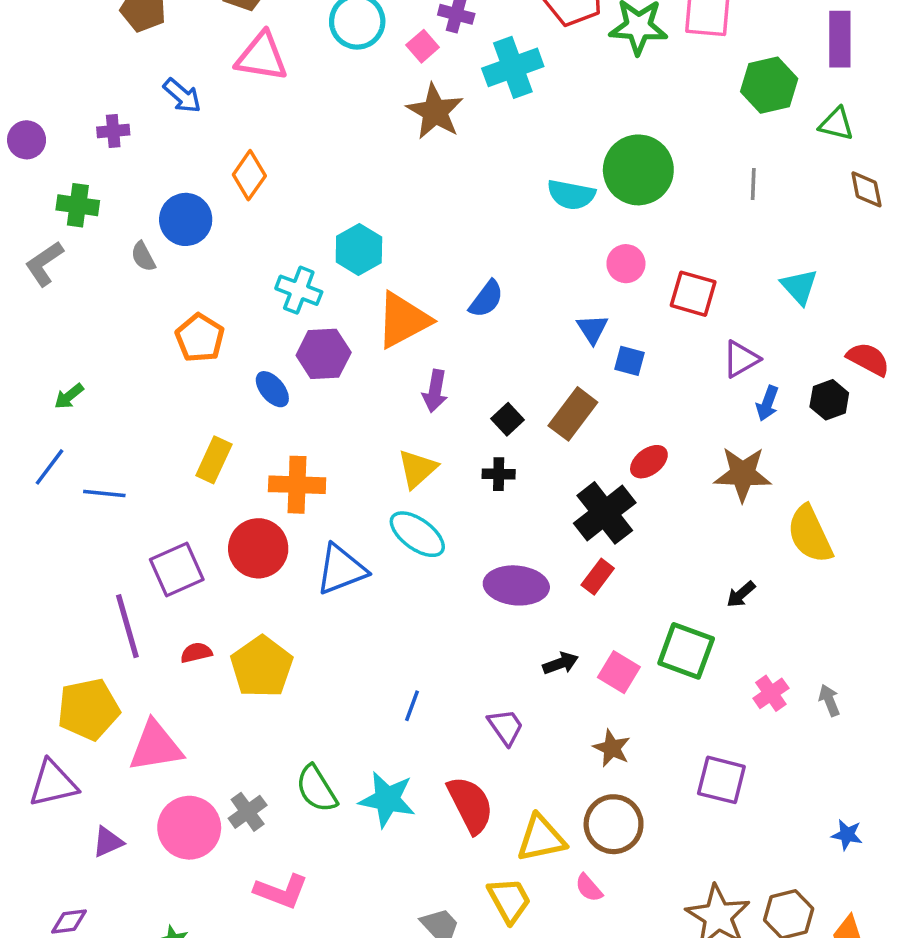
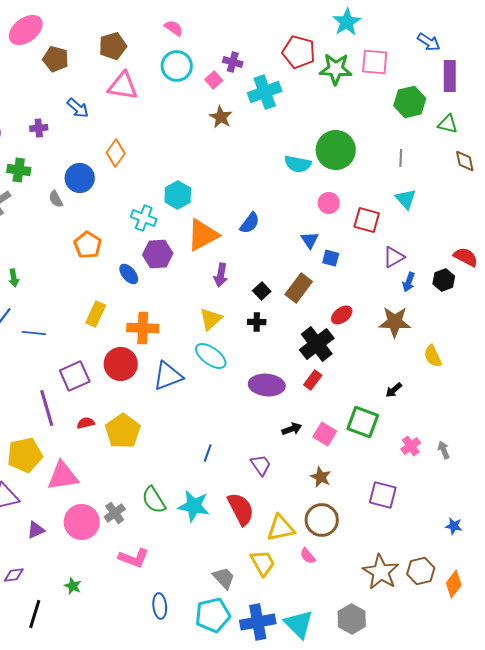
brown star: (435, 112) -> (221, 117), size x0.7
cyan triangle: (799, 287) -> (406, 199), moved
green arrow: (69, 396) -> (14, 278), turned -60
yellow semicircle: (810, 534) -> (433, 356), size x0.7

